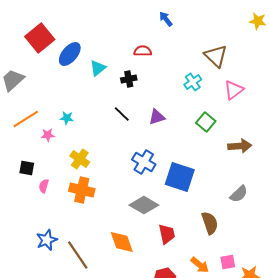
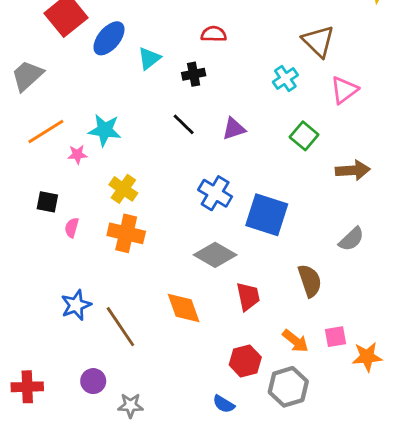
cyan star: (67, 118) -> (105, 130), size x1.6

